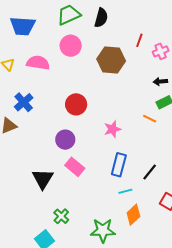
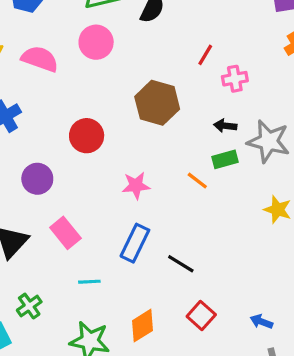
brown hexagon: (111, 60) -> (157, 103), moved
purple circle: (65, 140) -> (37, 179), moved
black line: (150, 172) -> (181, 264), turned 72
cyan line: (125, 191) -> (89, 282), moved

